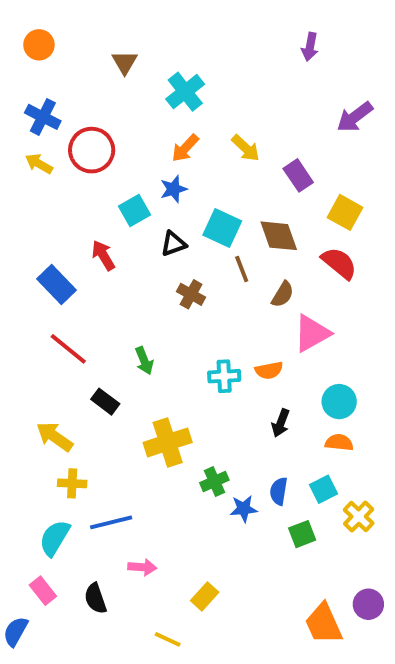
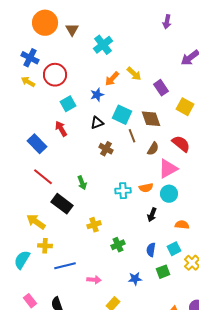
orange circle: (39, 45) -> (45, 23), moved, size x1.6
orange arrow: (185, 148) -> (112, 79), moved
cyan square: (134, 211) -> (68, 104), moved
red semicircle: (339, 263) -> (181, 144), moved
black rectangle: (105, 402) -> (62, 204), size x1.5
cyan circle: (339, 402) -> (169, 194), moved
yellow cross: (168, 442) -> (94, 225), size x0.6
blue star: (244, 509) -> (135, 279), moved
cyan semicircle: (55, 538) -> (22, 260), moved
pink arrow: (142, 567) -> (94, 280), moved

